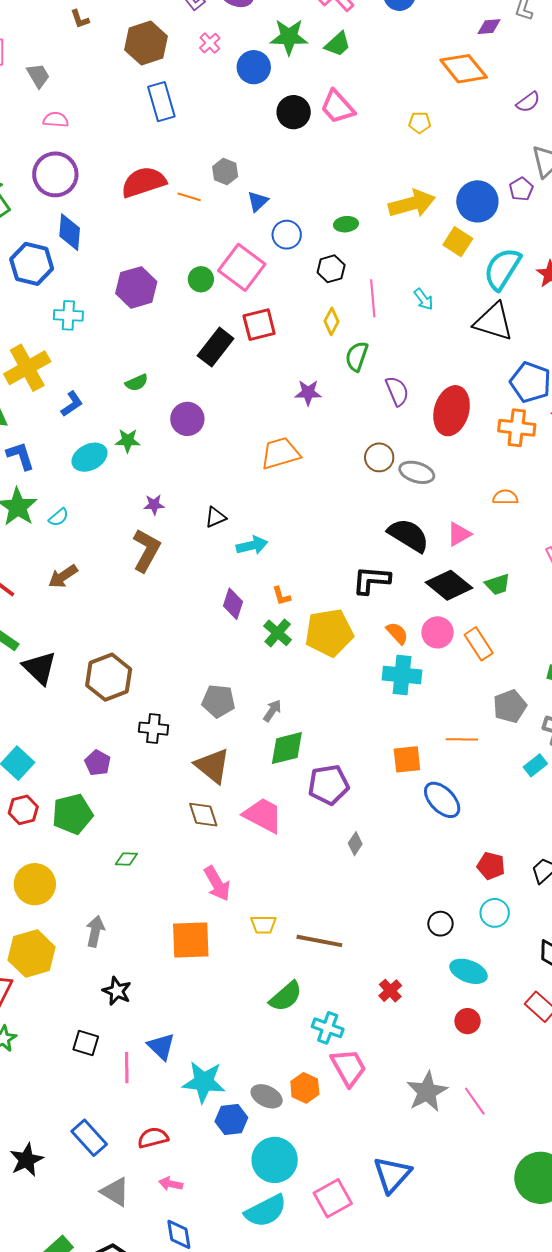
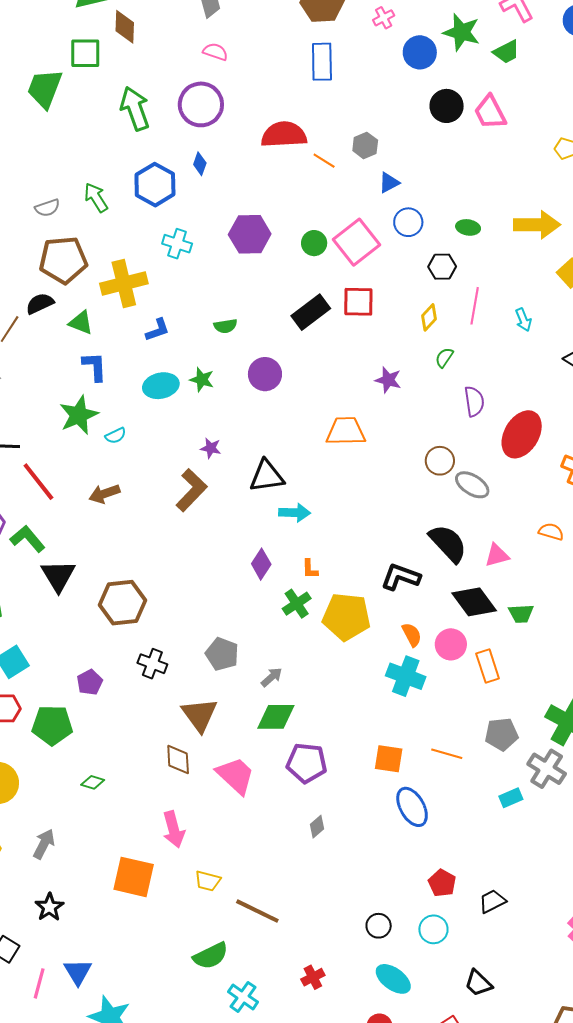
blue diamond: (70, 232) -> (200, 164), size x0.6
green semicircle: (357, 356) -> (444, 358), size x0.7
black triangle: (216, 517) -> (267, 476), size x1.6

